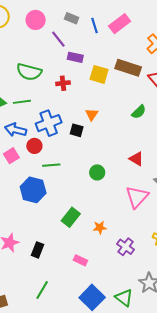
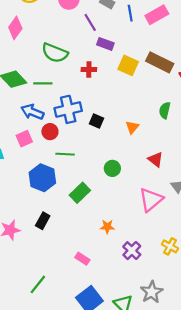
green semicircle: (139, 112) -> (165, 110), turned 140
orange triangle: (92, 114) -> (132, 127), moved
green rectangle: (71, 217) -> (80, 193), moved
black rectangle: (38, 250) -> (43, 221), moved

